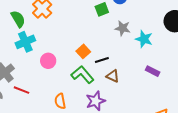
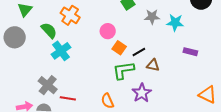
pink circle: (48, 61) -> (108, 31), moved
green L-shape: (82, 75) -> (123, 70), turned -45

